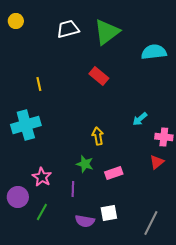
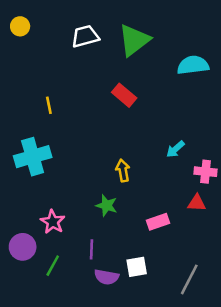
red triangle: (157, 162) -> (197, 203), turned 42
pink rectangle: (114, 173) -> (158, 222), moved
purple line: (73, 189) -> (91, 249), moved

